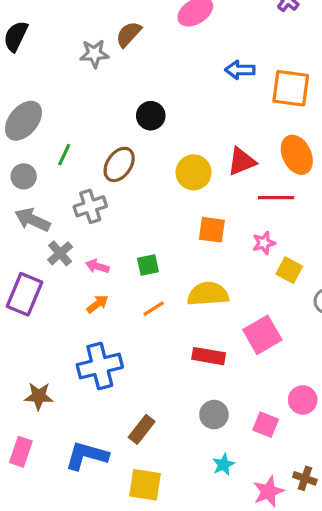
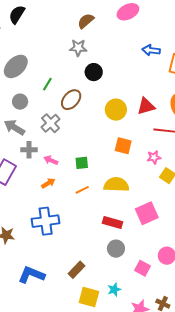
gray star: (94, 54) -> (78, 48), moved
green line: (64, 155) -> (47, 84), moved
gray circle: (24, 176) -> (20, 102), moved
gray cross: (90, 206) -> (51, 123), turned -30
gray cross: (60, 253) -> (29, 150), turned 35
gray circle: (214, 415) -> (116, 249), moved
brown rectangle: (142, 429) -> (77, 270), moved
yellow square: (145, 485) -> (89, 297), moved

